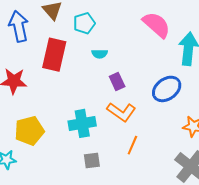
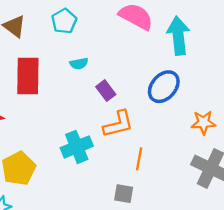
cyan pentagon: (84, 23) -> (64, 21), moved
orange L-shape: (121, 112) -> (118, 124), turned -36
gray square: (92, 160) -> (124, 194), moved, turned 30

